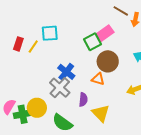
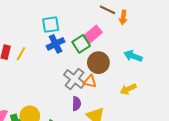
cyan square: (50, 33) -> (51, 25), moved
blue cross: (66, 72) -> (56, 44), moved, turned 30
gray cross: (60, 88) -> (74, 79), moved

